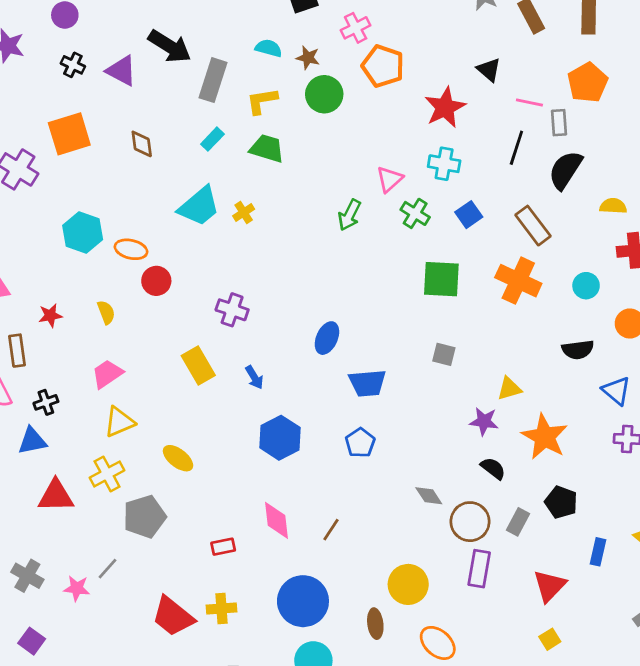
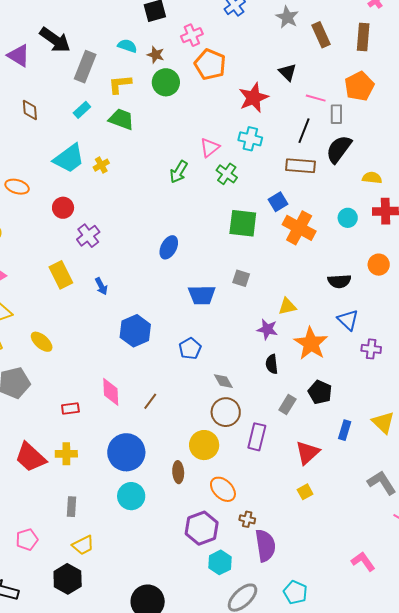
blue square: (469, 215) -> (278, 202), moved
brown rectangle: (533, 226) -> (300, 166), moved, turned -52
red circle: (156, 281) -> (63, 208), moved
cyan circle: (586, 286) -> (348, 218), moved
purple cross: (232, 310) -> (88, 236), turned 30
blue ellipse: (327, 338) -> (169, 247), moved
blue trapezoid: (367, 383) -> (202, 295), moved
blue triangle: (616, 391) -> (348, 320), moved
blue hexagon: (280, 438) -> (135, 331), moved
blue pentagon: (360, 443) -> (190, 349), moved
black semicircle: (493, 468) -> (272, 364), turned -138
brown circle: (470, 522) -> (226, 412), moved

